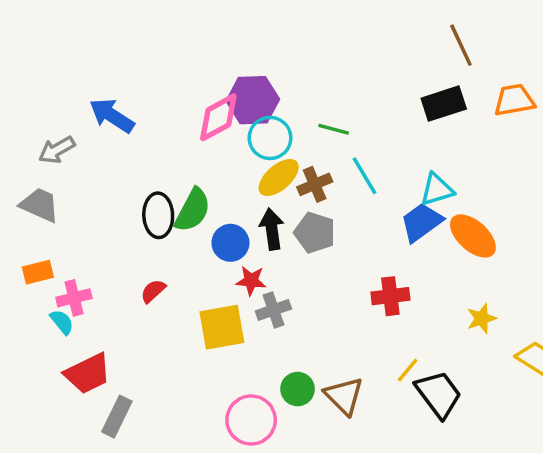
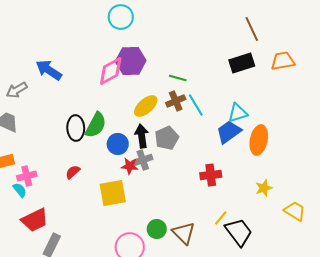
cyan circle: (270, 138) -> (121, 17), moved
brown cross: (315, 184) -> (176, 101), moved
gray pentagon: (315, 233) -> (167, 138), turned 30
orange ellipse: (473, 236) -> (259, 140), turned 60
gray cross: (273, 310) -> (143, 160), moved

